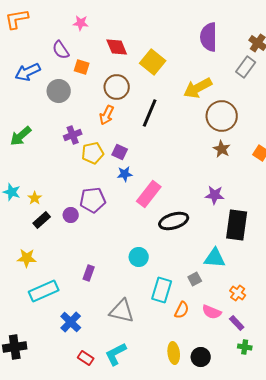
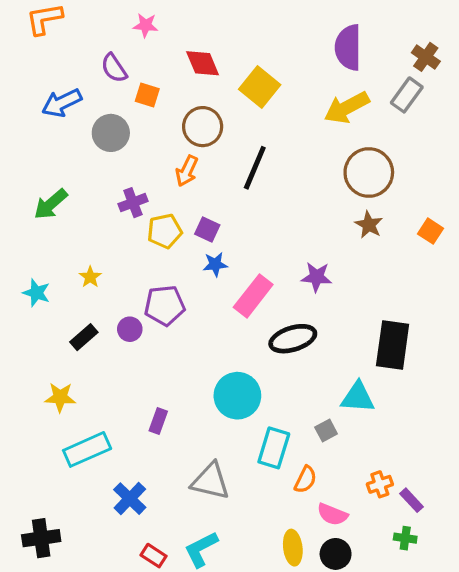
yellow arrow: (198, 88) -> (347, 108), moved
purple star: (215, 195) -> (317, 277), moved
yellow star: (35, 198) -> (90, 277), moved
cyan circle: (139, 257) -> (237, 396), size x1.5
orange cross: (238, 293) -> (380, 484), moved, turned 35
pink semicircle: (212, 312) -> (332, 514), moved
purple rectangle: (237, 323) -> (412, 500), moved

